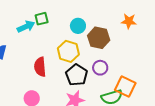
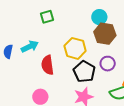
cyan circle: (78, 26) -> (99, 17), moved
cyan arrow: (26, 27) -> (30, 46), moved

